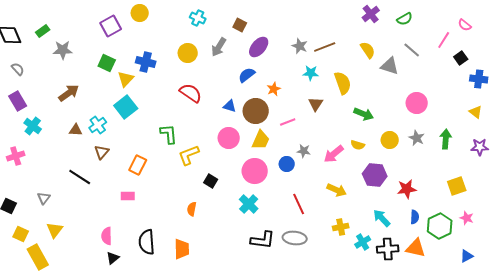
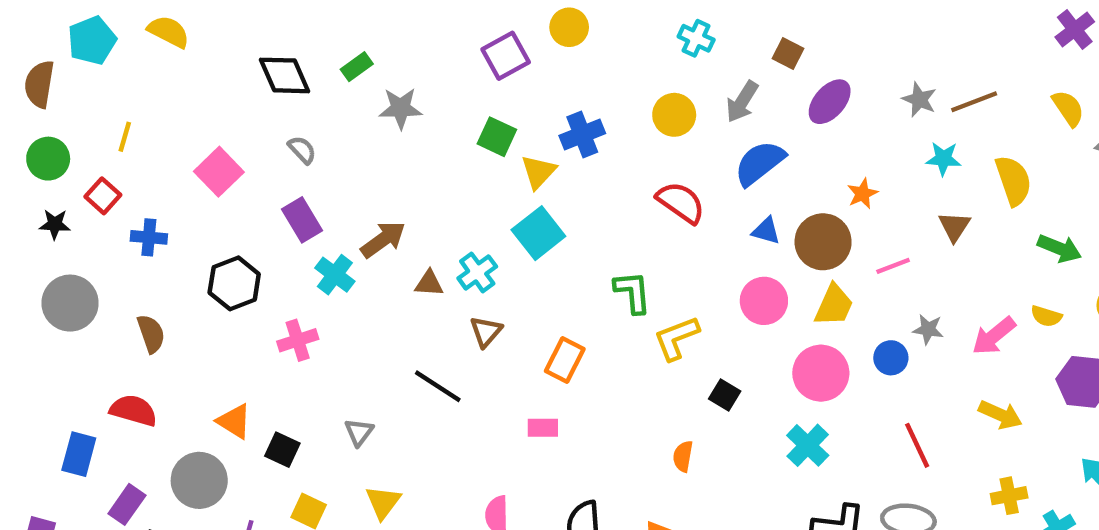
blue cross: (146, 62) -> (582, 135), turned -36
blue semicircle: (247, 75) -> (760, 163), moved, size x1.4
brown arrow: (69, 93) -> (383, 240), moved

